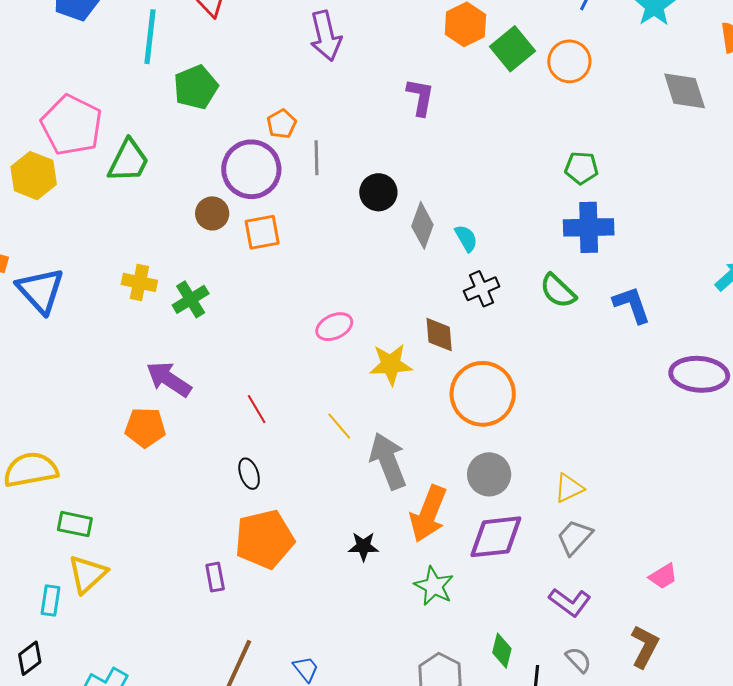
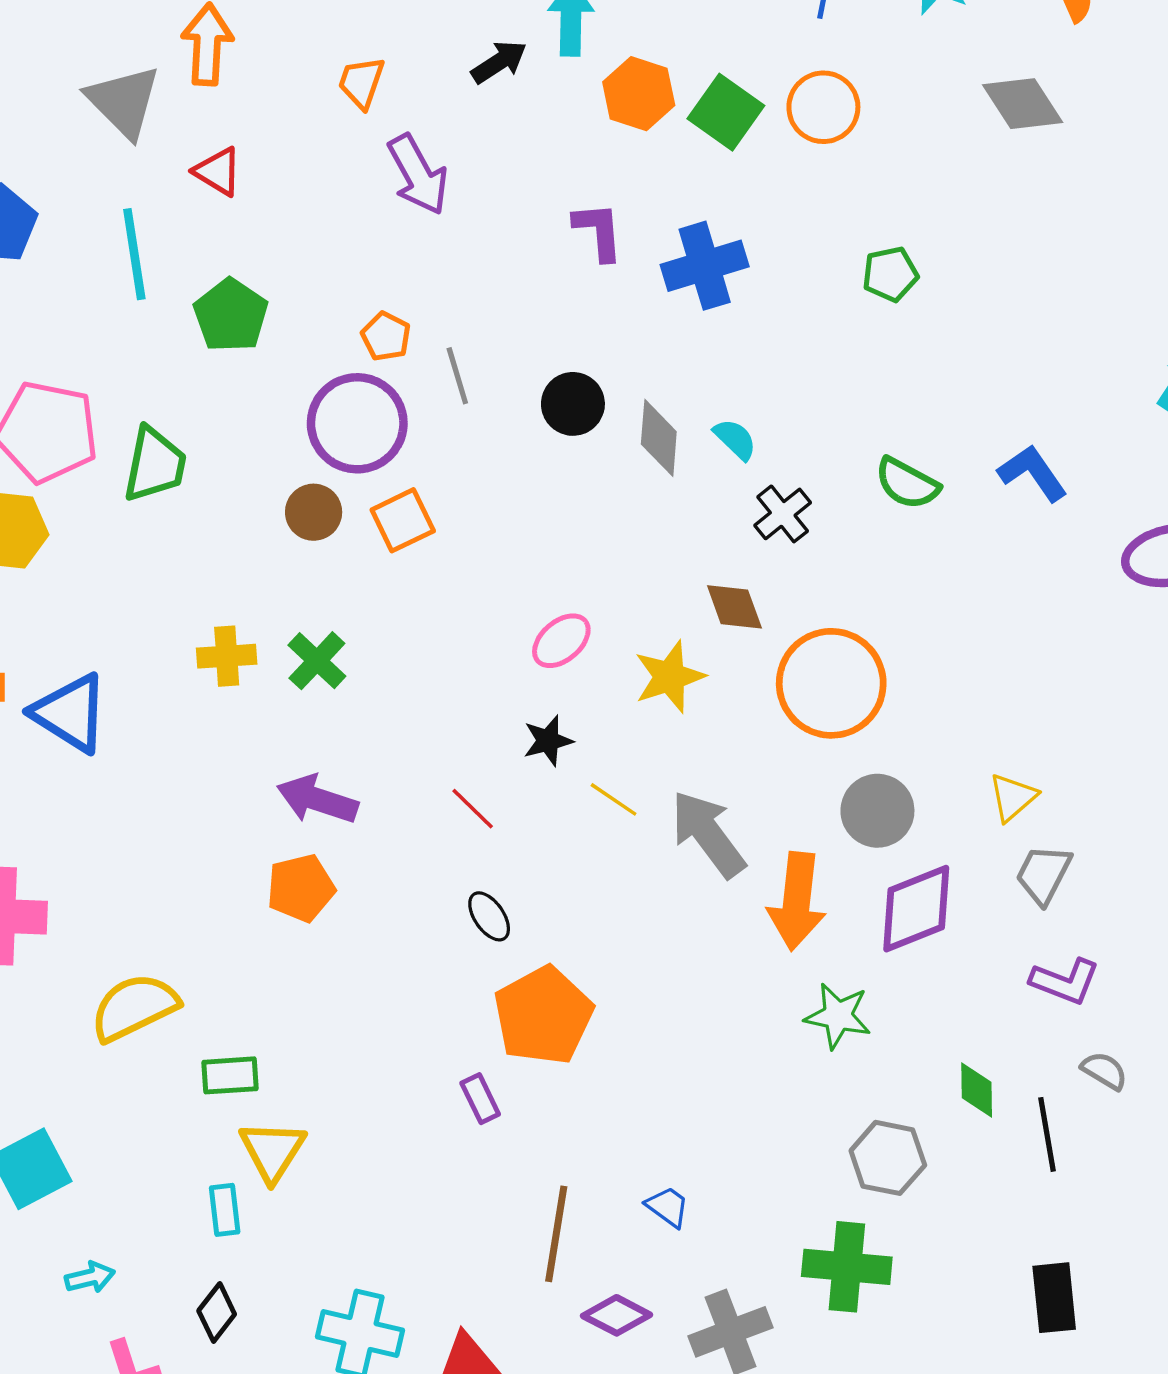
blue cross: (589, 227) -> (705, 266), moved
black star: (363, 546) -> (548, 741), moved

